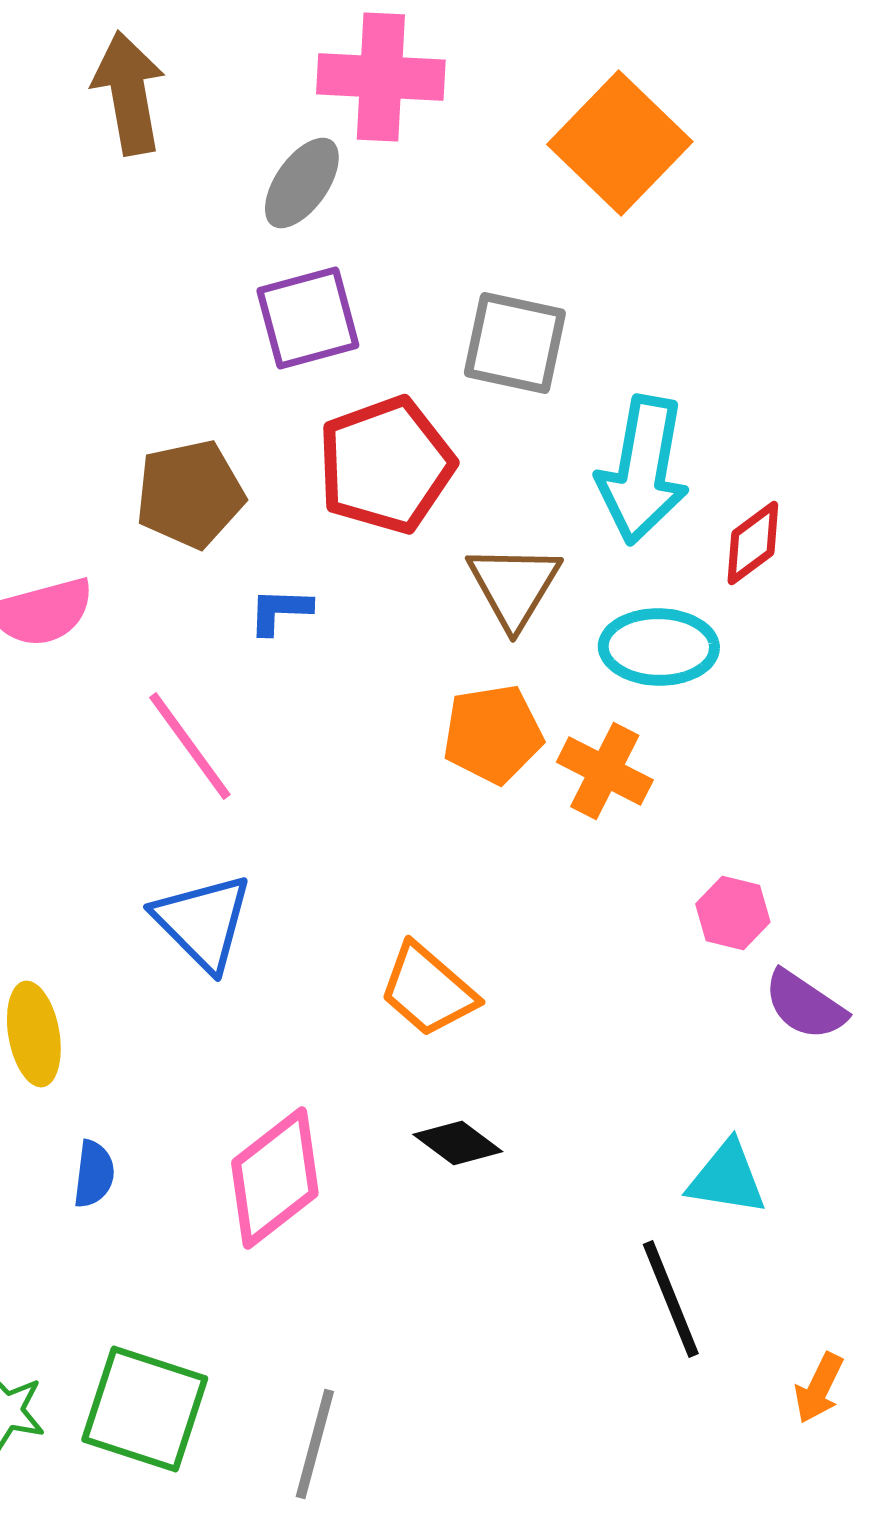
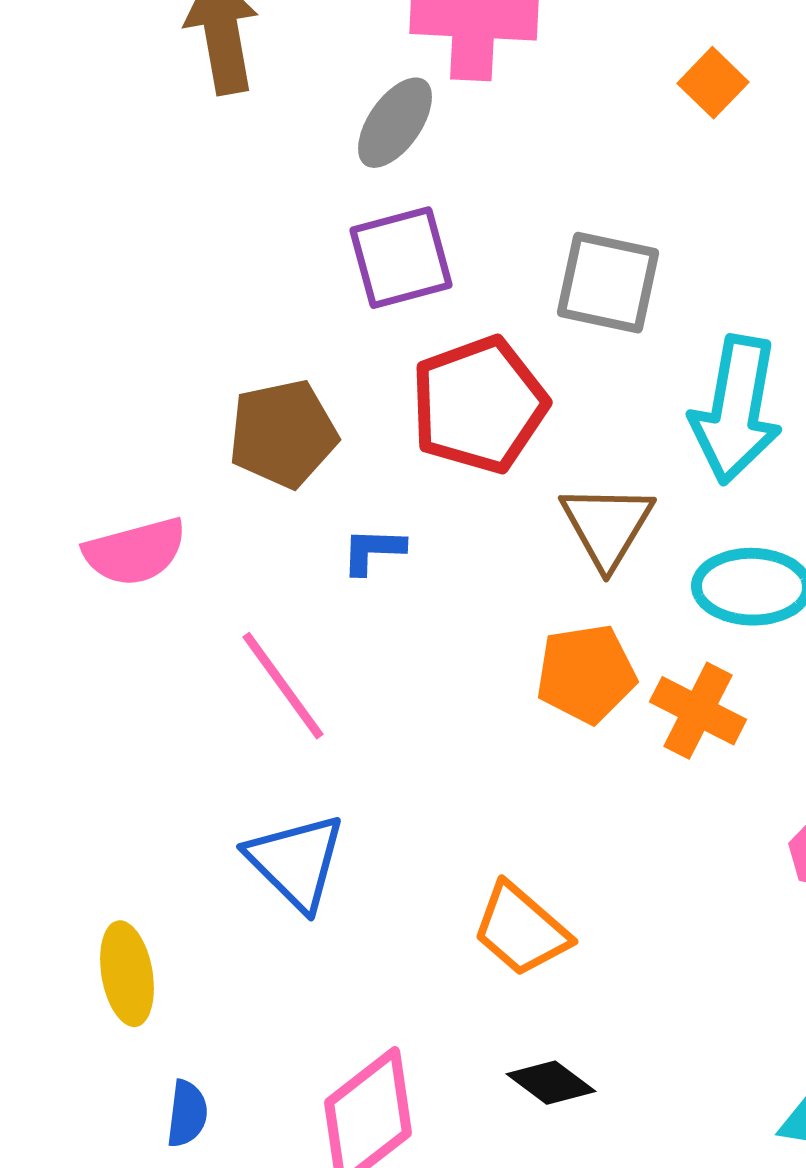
orange square: (620, 143) -> (713, 83), size x0.5

